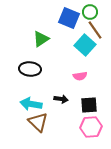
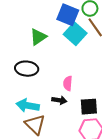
cyan square: (85, 45) -> (75, 34), moved
pink semicircle: (80, 76) -> (68, 83), moved, turned 104

